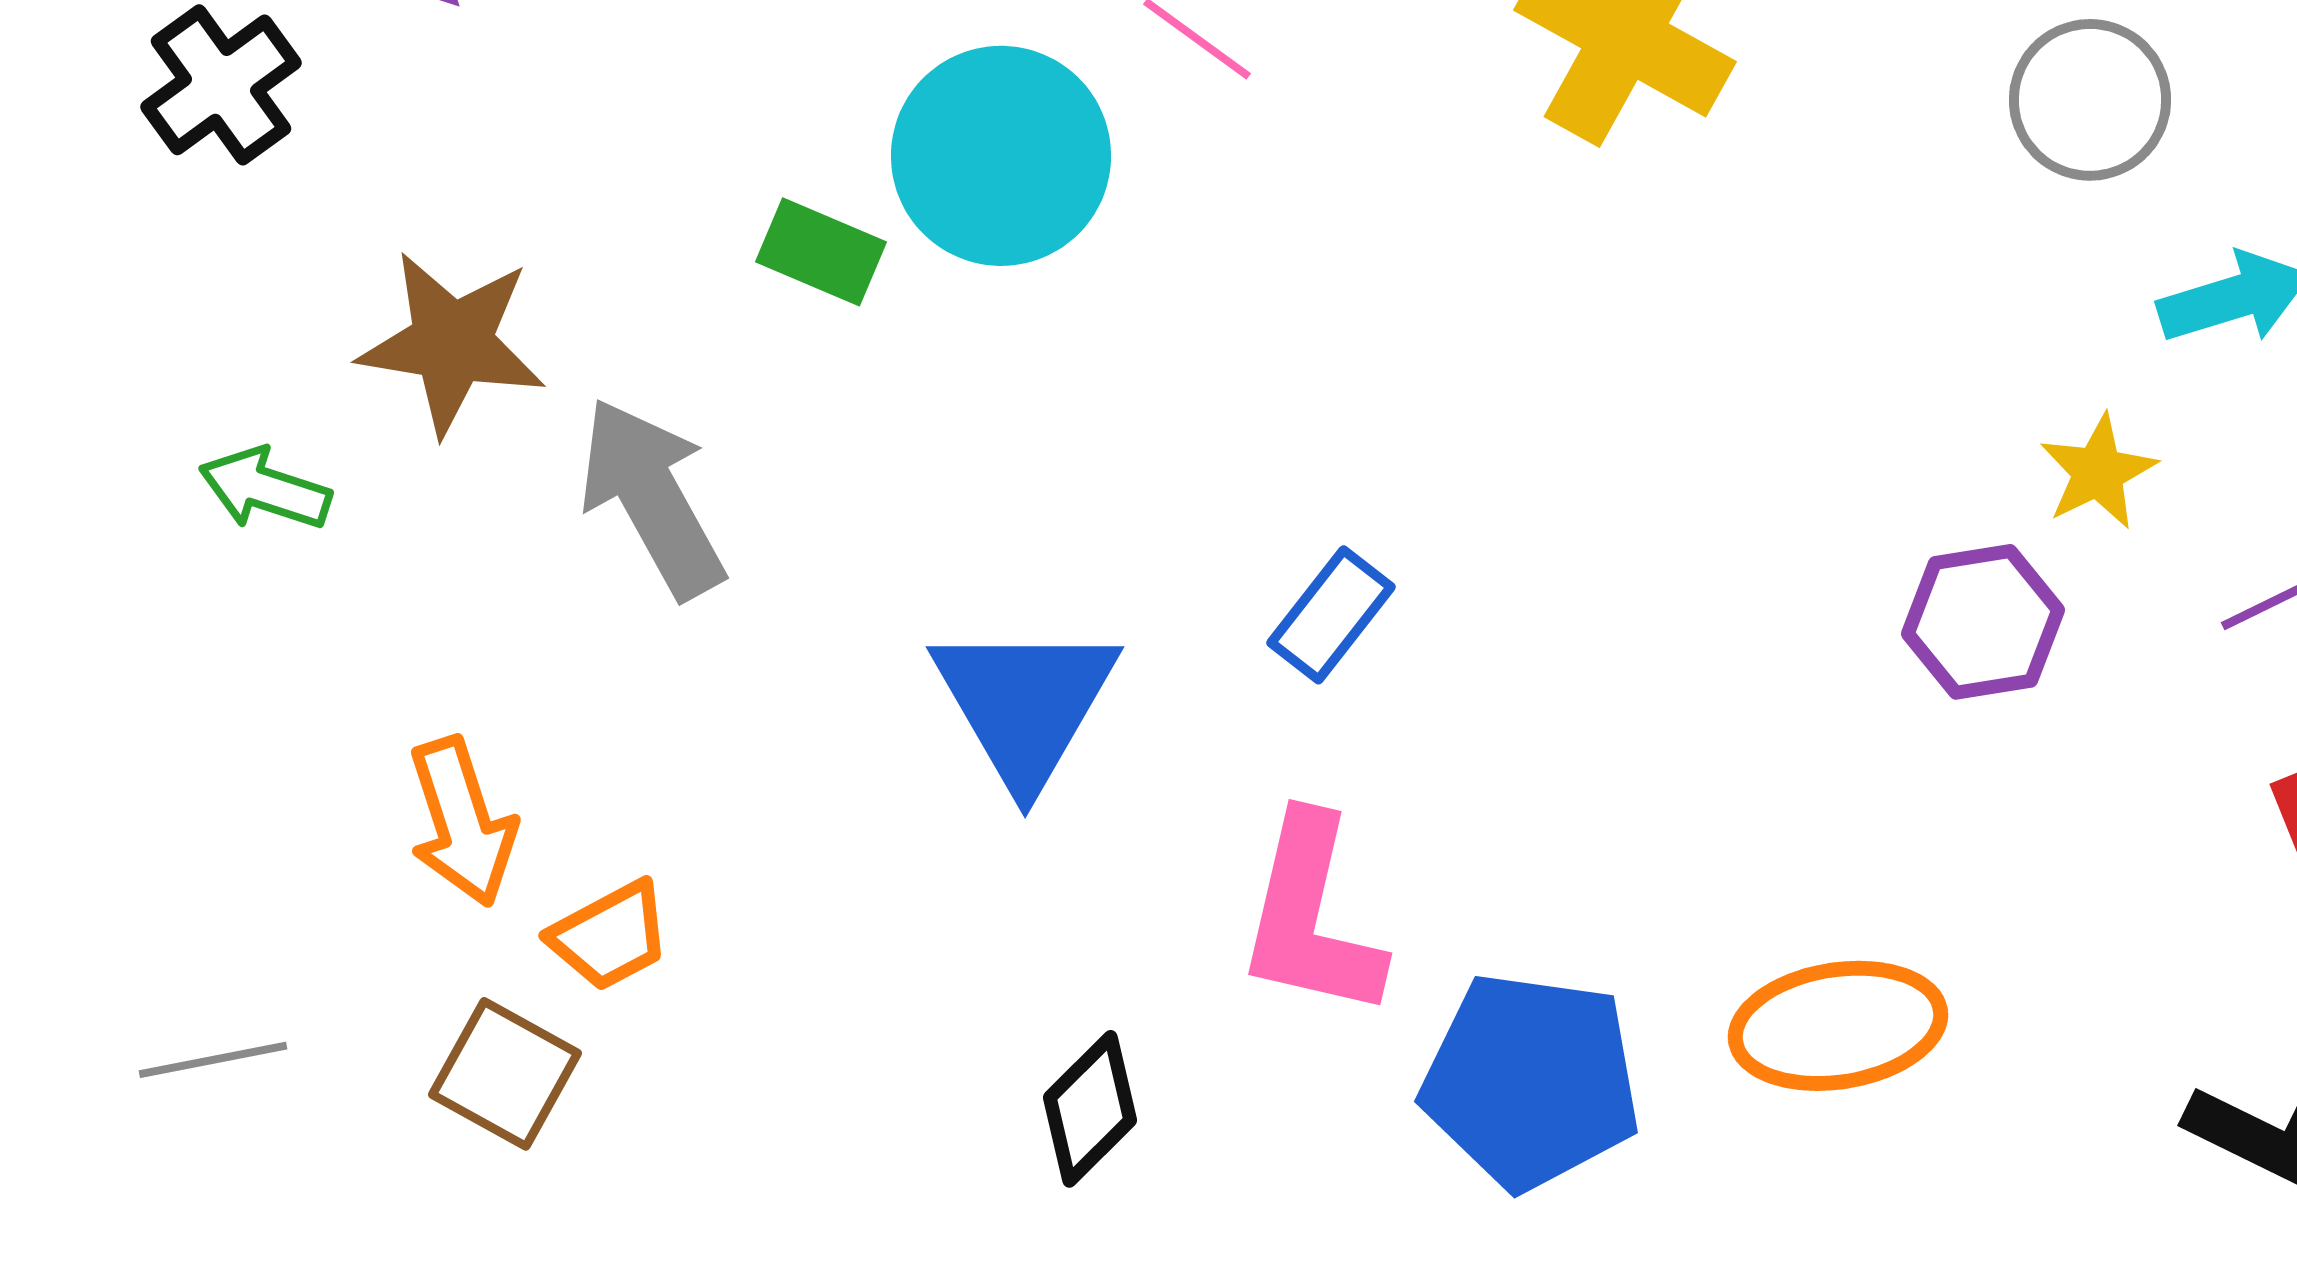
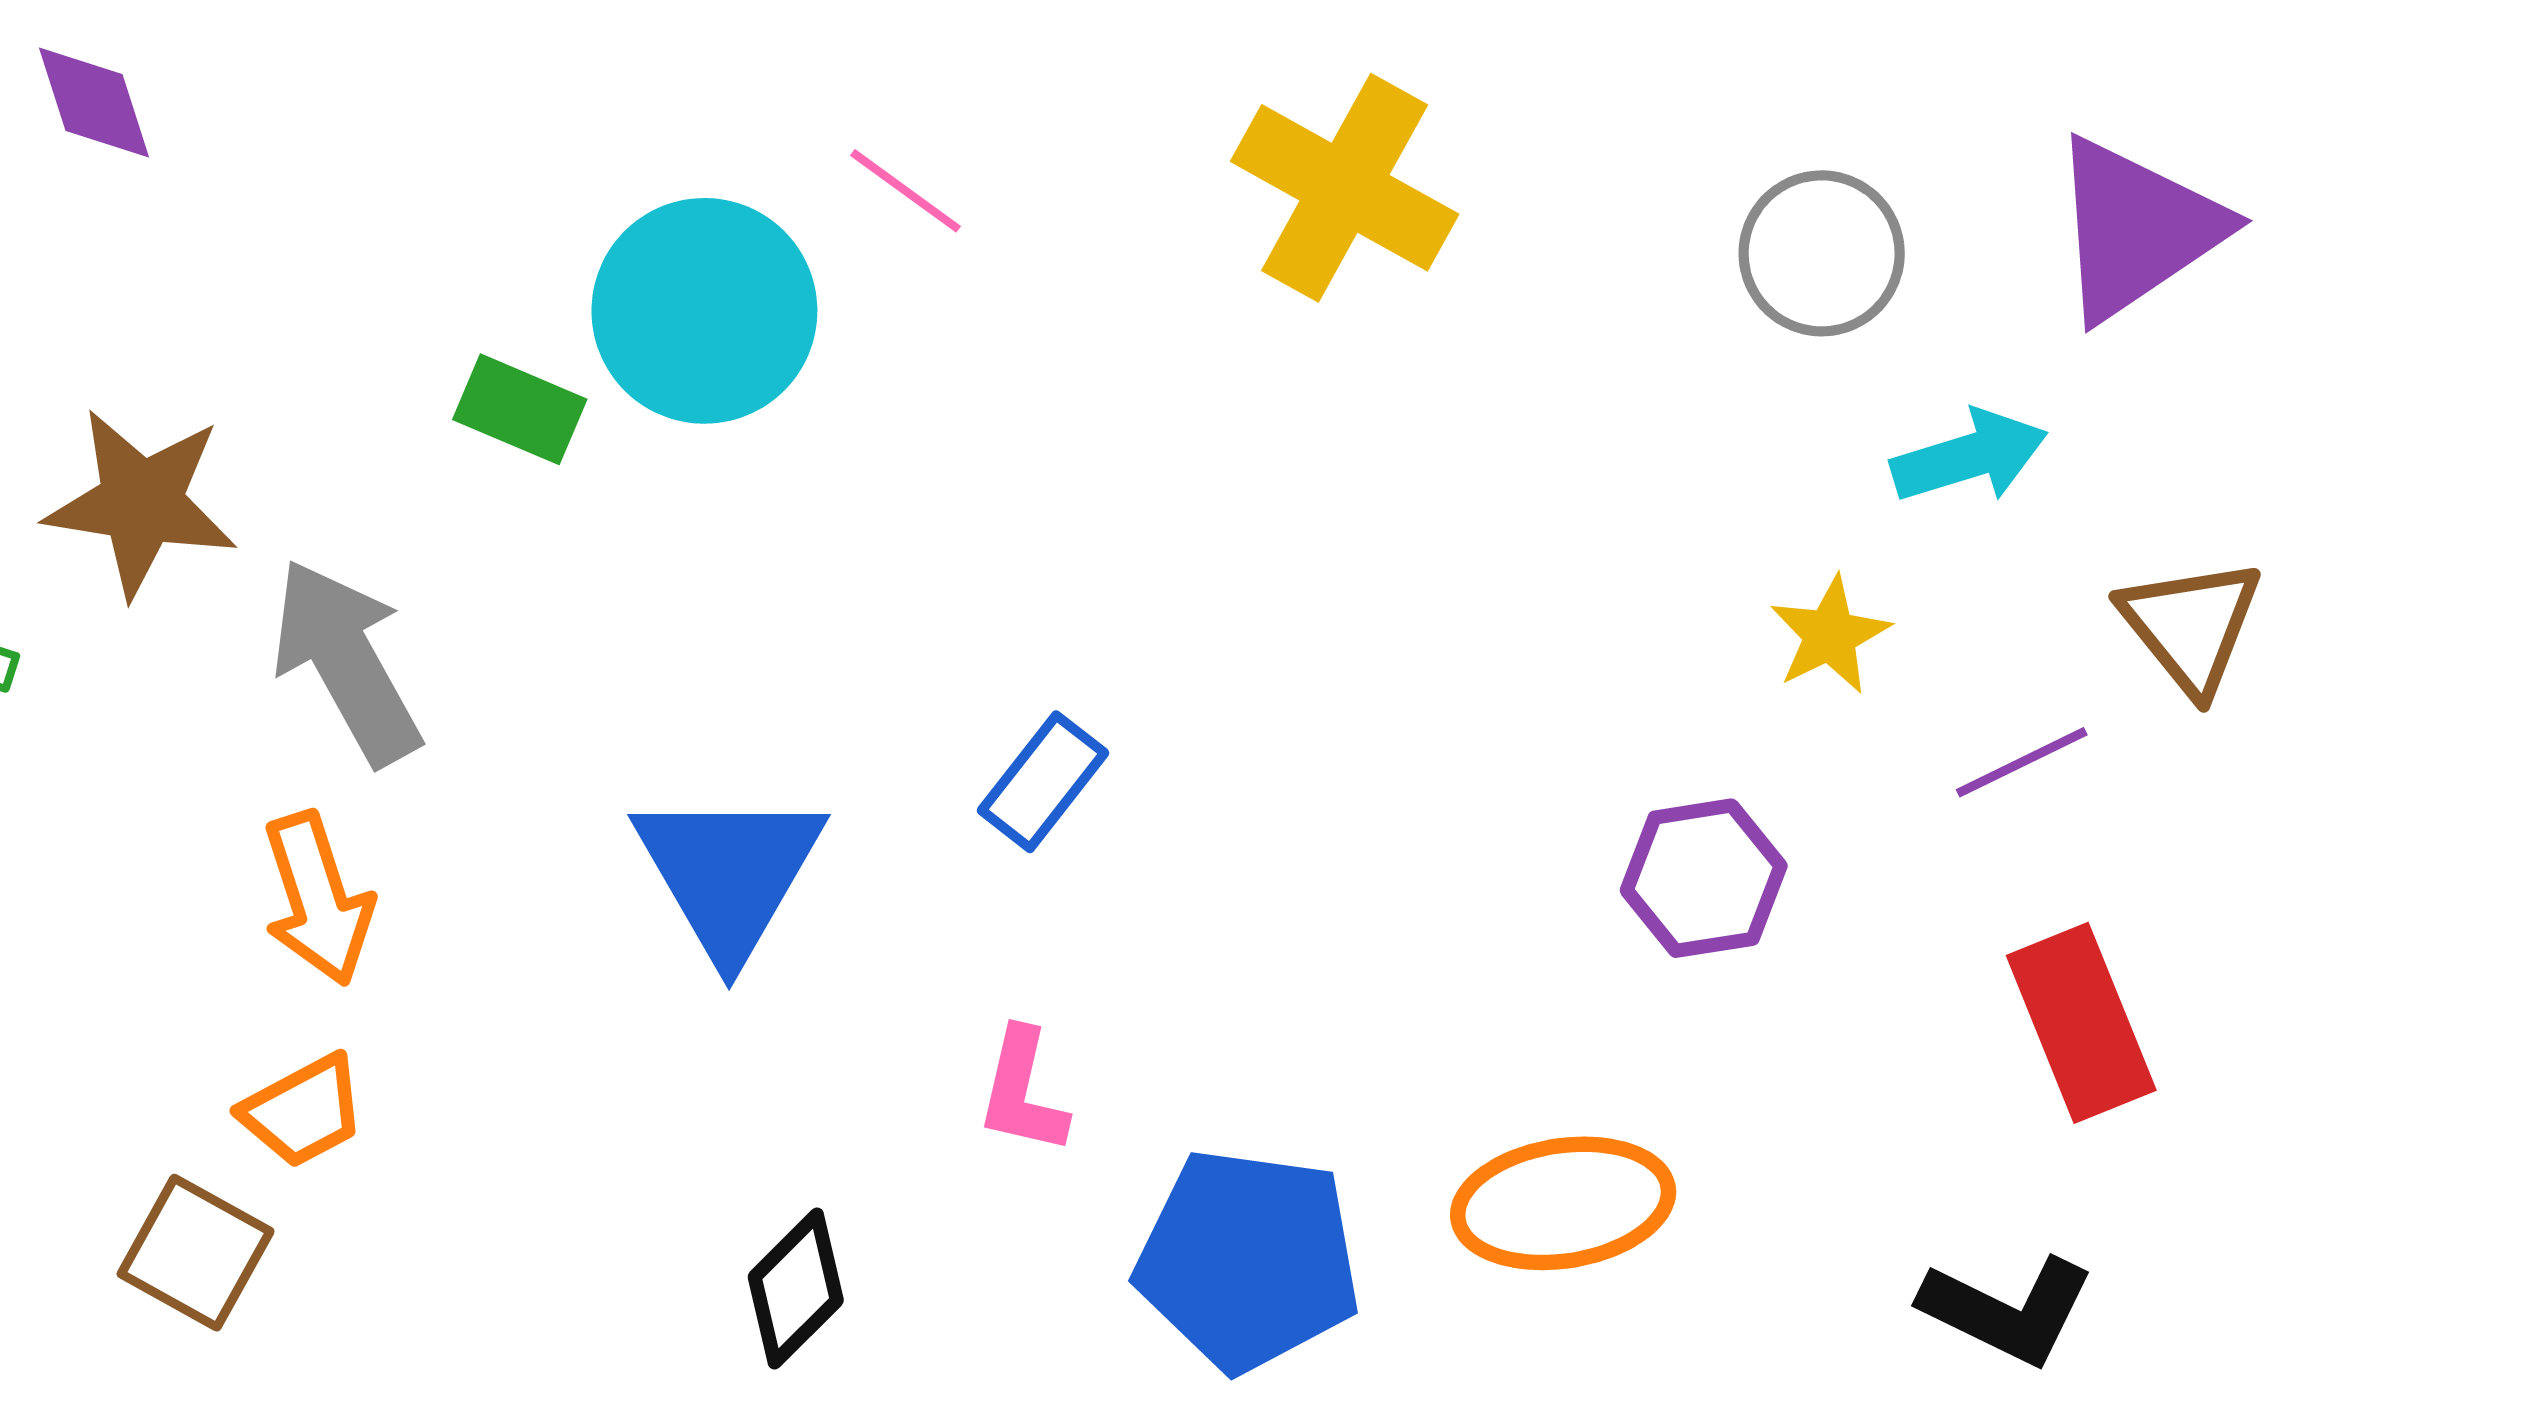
purple hexagon: (1983, 622) -> (1704, 878), moved
orange arrow: (462, 822) -> (318, 899), moved
pink L-shape: (1311, 917) -> (1022, 1092), size x0.6

